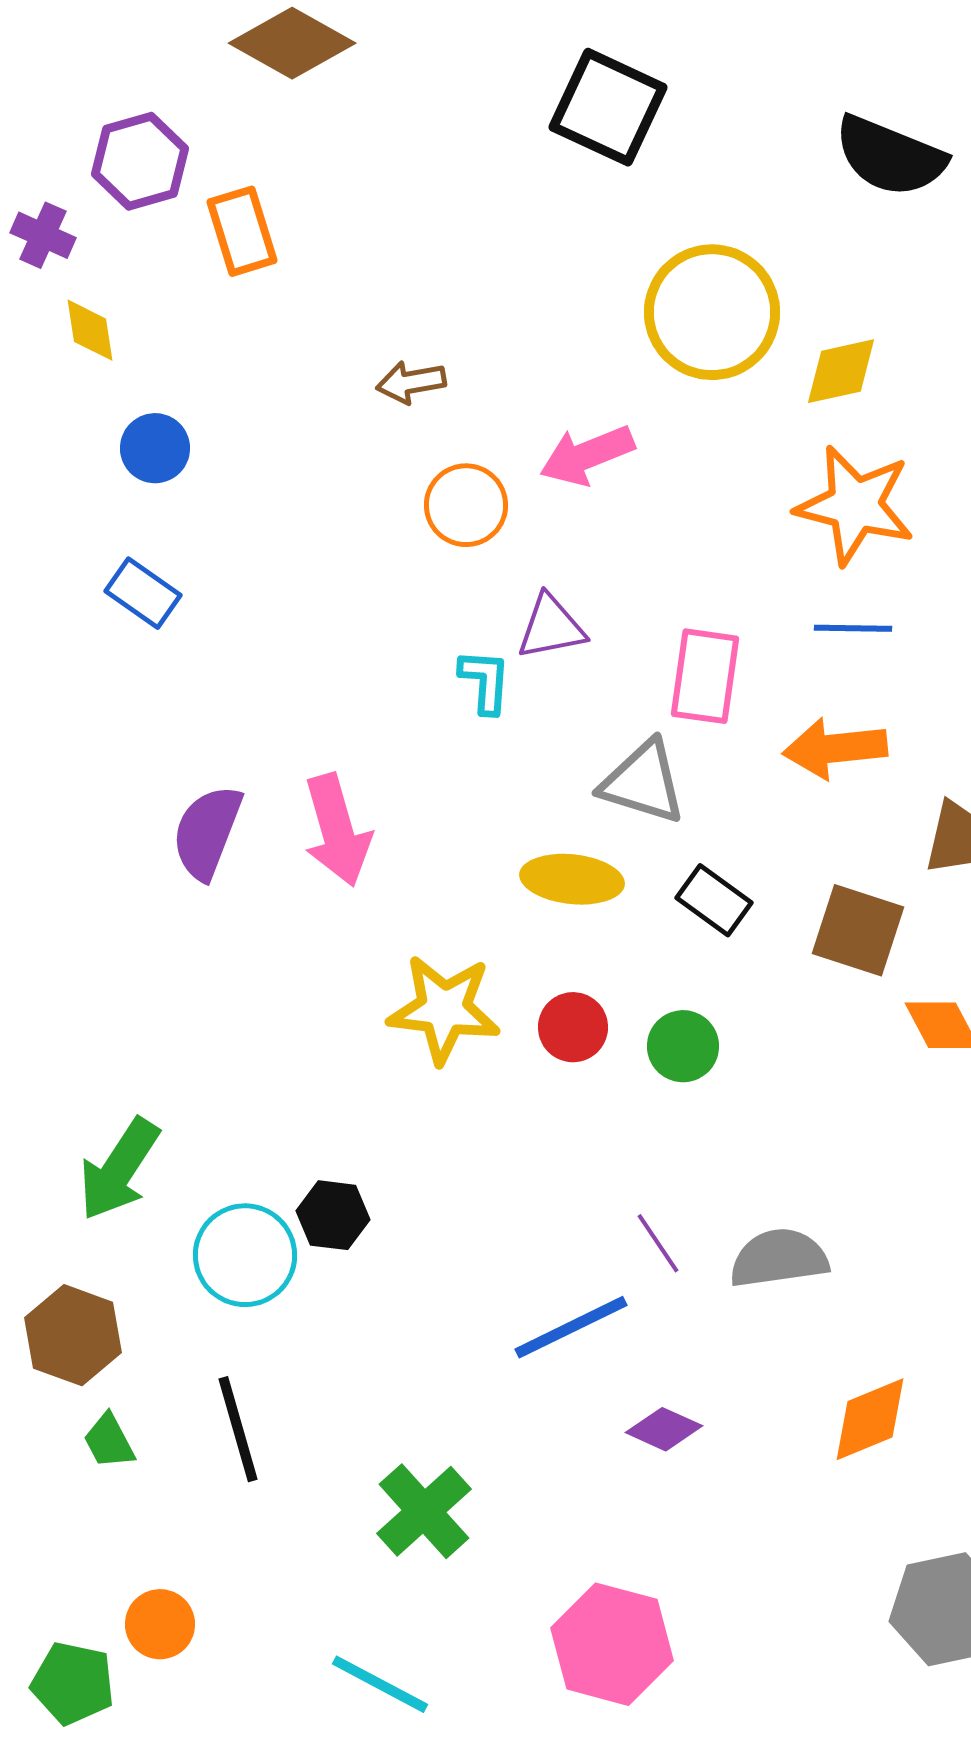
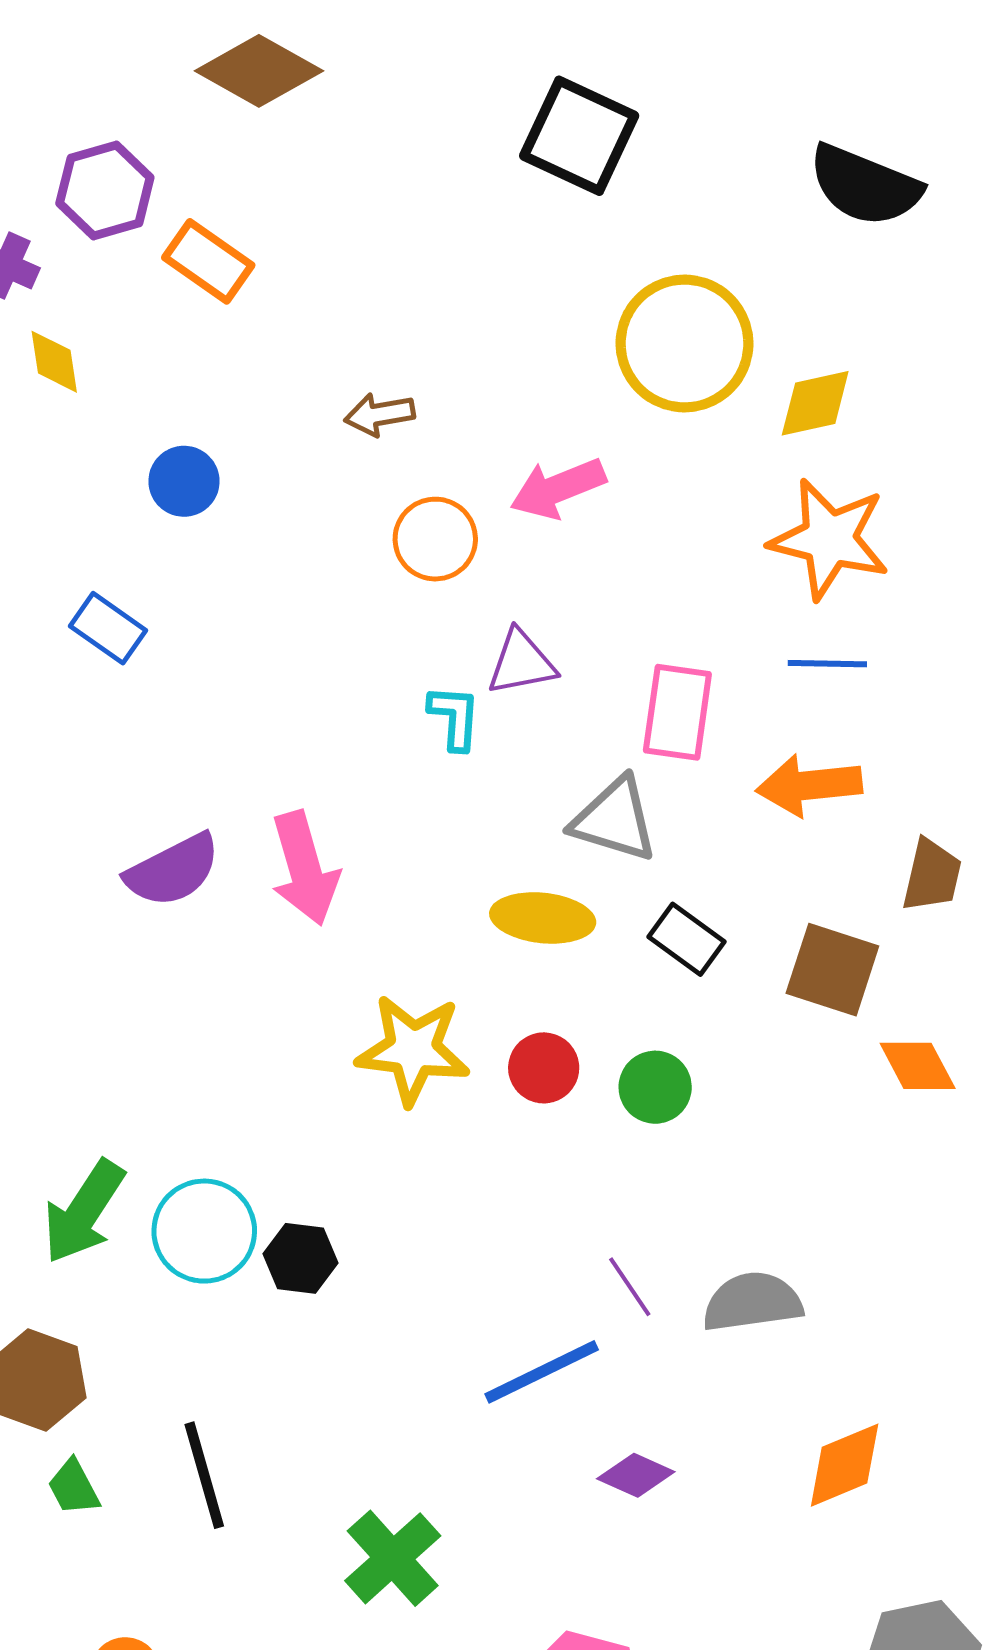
orange rectangle: (242, 231) -> (208, 261), turned -38
blue circle: (155, 448) -> (184, 481), moved
purple semicircle: (207, 832) -> (173, 870), turned -138
cyan circle: (245, 1255) -> (204, 1231), moved

